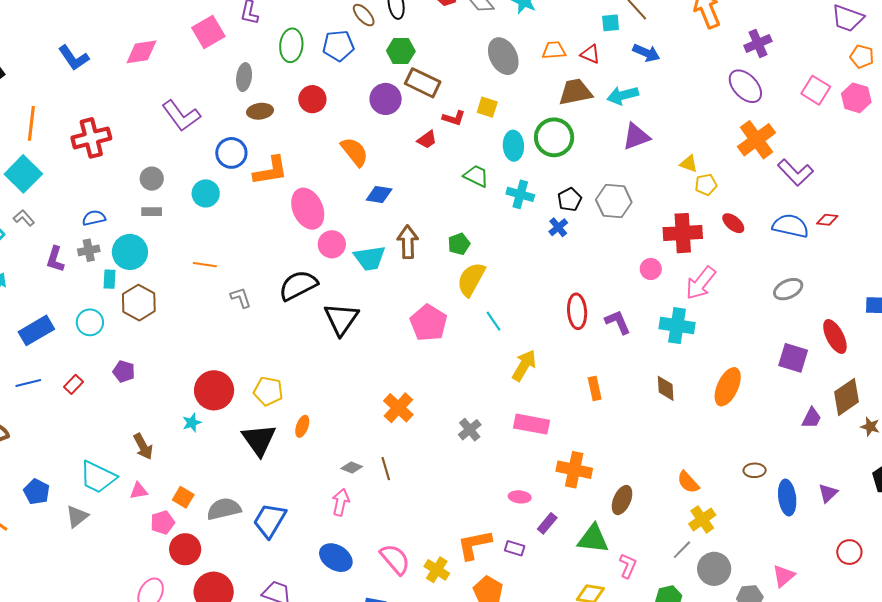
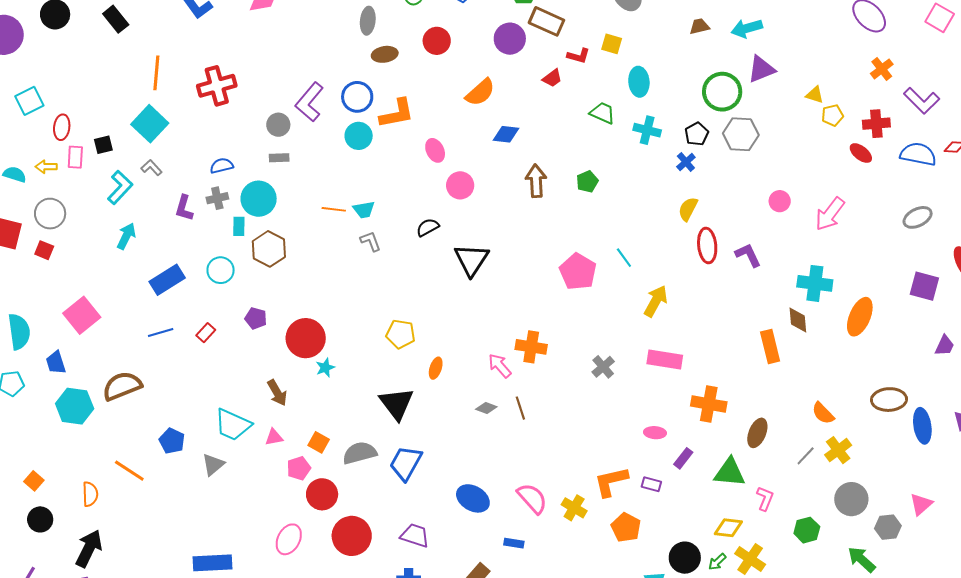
brown trapezoid: (575, 92) -> (699, 26), size x0.6
purple L-shape: (181, 116) -> (309, 102), moved, turned 78
green circle: (554, 137) -> (722, 92), moved
orange cross: (756, 140) -> (882, 69), size x0.6
orange semicircle: (355, 152) -> (480, 92), turned 88
cyan circle: (206, 193) -> (359, 136), moved
pink ellipse: (308, 209) -> (435, 150), size x0.6
red cross: (683, 233) -> (876, 124), moved, size x0.7
cyan trapezoid: (370, 258) -> (364, 210), moved, size x0.7
yellow semicircle: (471, 279) -> (688, 209), moved, size x0.7
black semicircle: (298, 285) -> (428, 227), size x0.6
pink pentagon: (428, 323) -> (578, 272), moved
cyan cross: (677, 326) -> (815, 283), moved
orange rectangle: (595, 388) -> (770, 346), moved, size x1.4
red circle: (214, 390) -> (306, 338), moved
orange cross: (398, 408) -> (531, 347), turned -32
black triangle: (259, 440) -> (397, 404), moved
brown ellipse: (755, 470) -> (889, 400), size x1.6
pink arrow: (341, 502) -> (500, 366), moved, turned -52
gray line: (682, 550) -> (806, 456), moved

